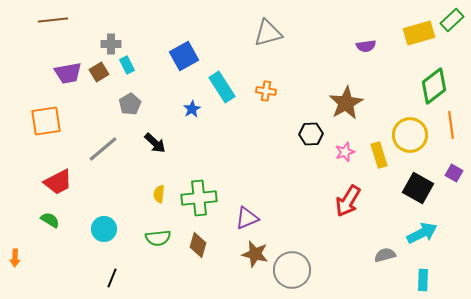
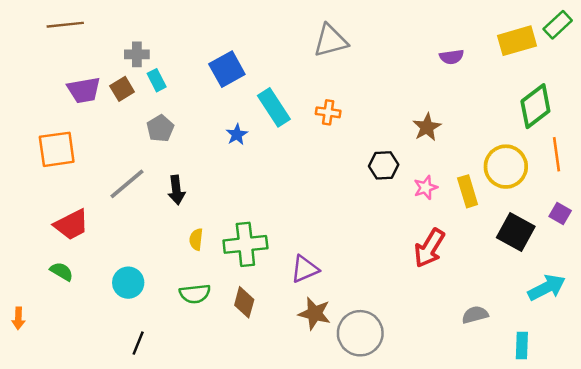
brown star: (346, 103) -> (427, 127), size x0.7
black arrow: (155, 143) -> (176, 190), moved, turned 40
cyan arrow: (422, 233) -> (547, 288), moved

